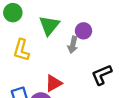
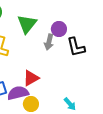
black L-shape: (102, 75) -> (76, 47), moved, turned -80

